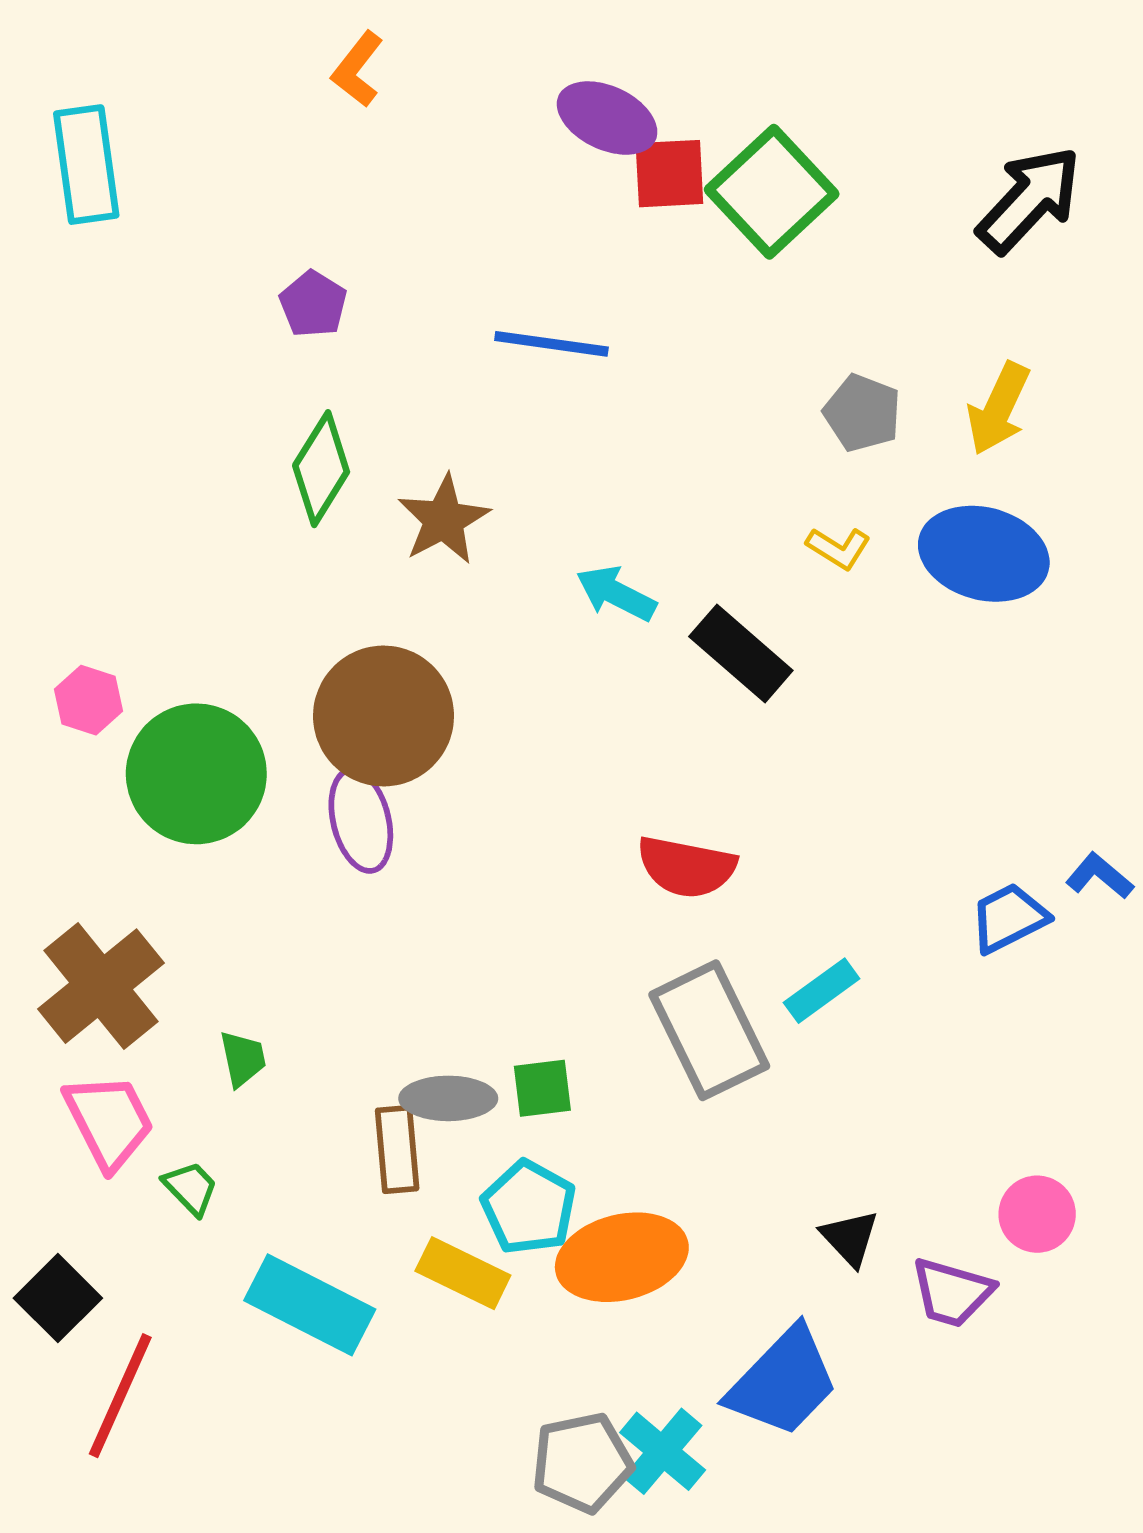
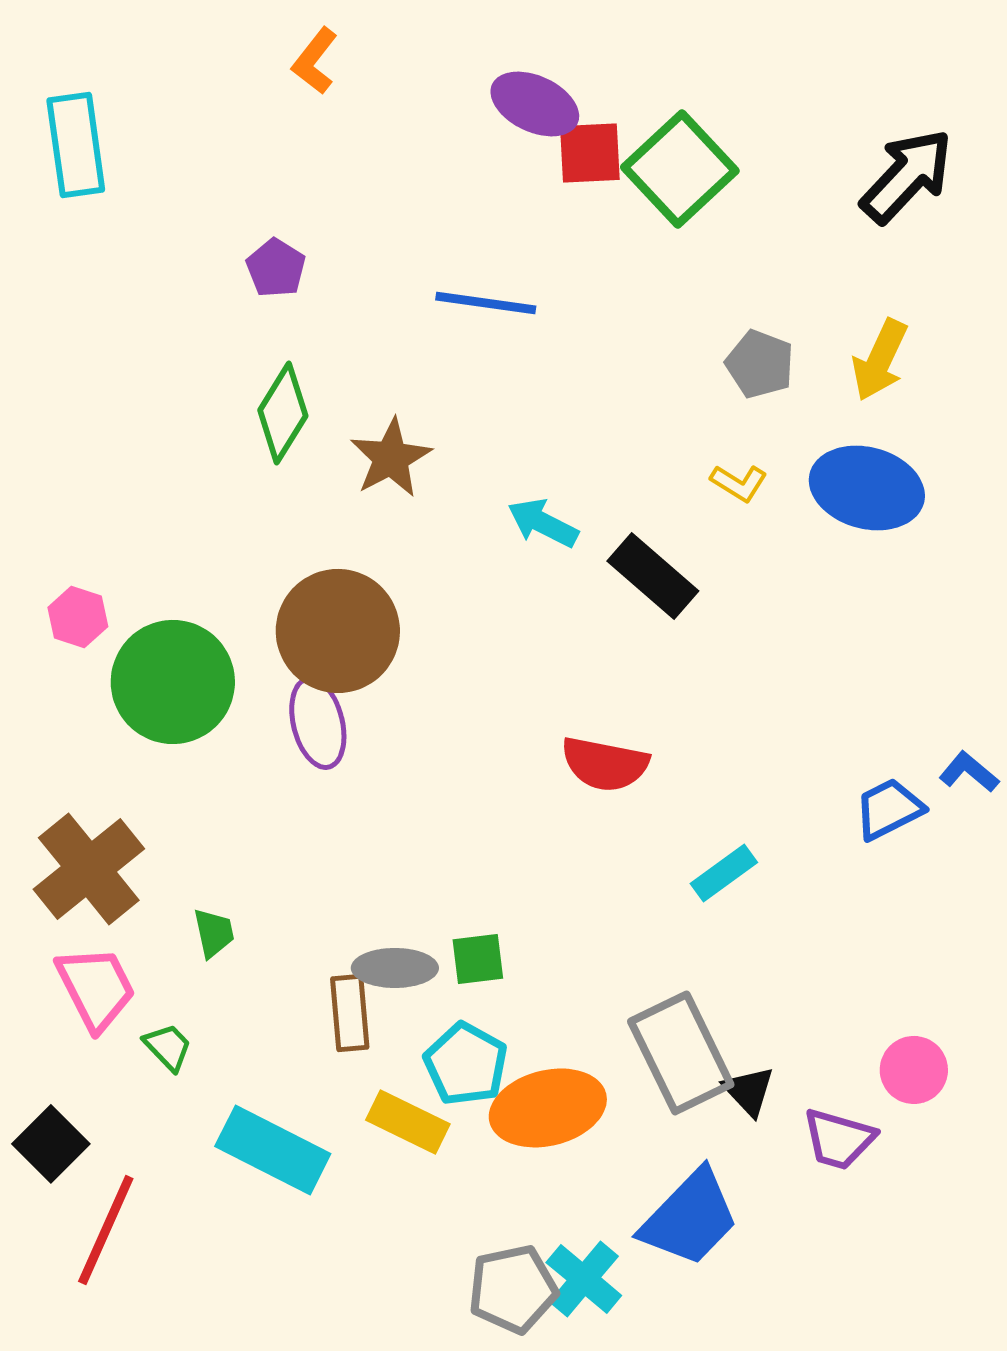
gray rectangle: (709, 1030) -> (681, 1053), moved

